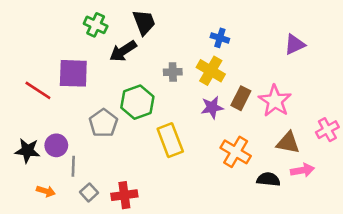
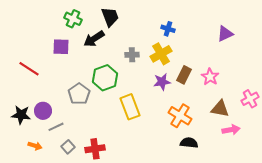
yellow cross: (211, 71) -> (161, 54), turned 30
purple square: (73, 73) -> (61, 47), moved, size x0.7
pink star: (275, 101) -> (210, 77), size x0.7
gray line: (73, 166) -> (56, 127), turned 63
black semicircle: (268, 179) -> (189, 143), moved

